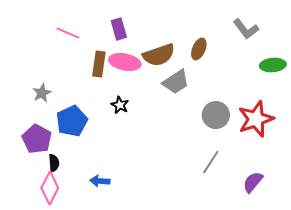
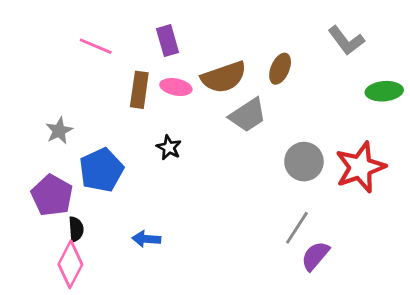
pink ellipse: (125, 62) -> (176, 87), size x0.7
blue arrow: (100, 181) -> (146, 239), moved
purple semicircle: (253, 182) -> (315, 256), moved

